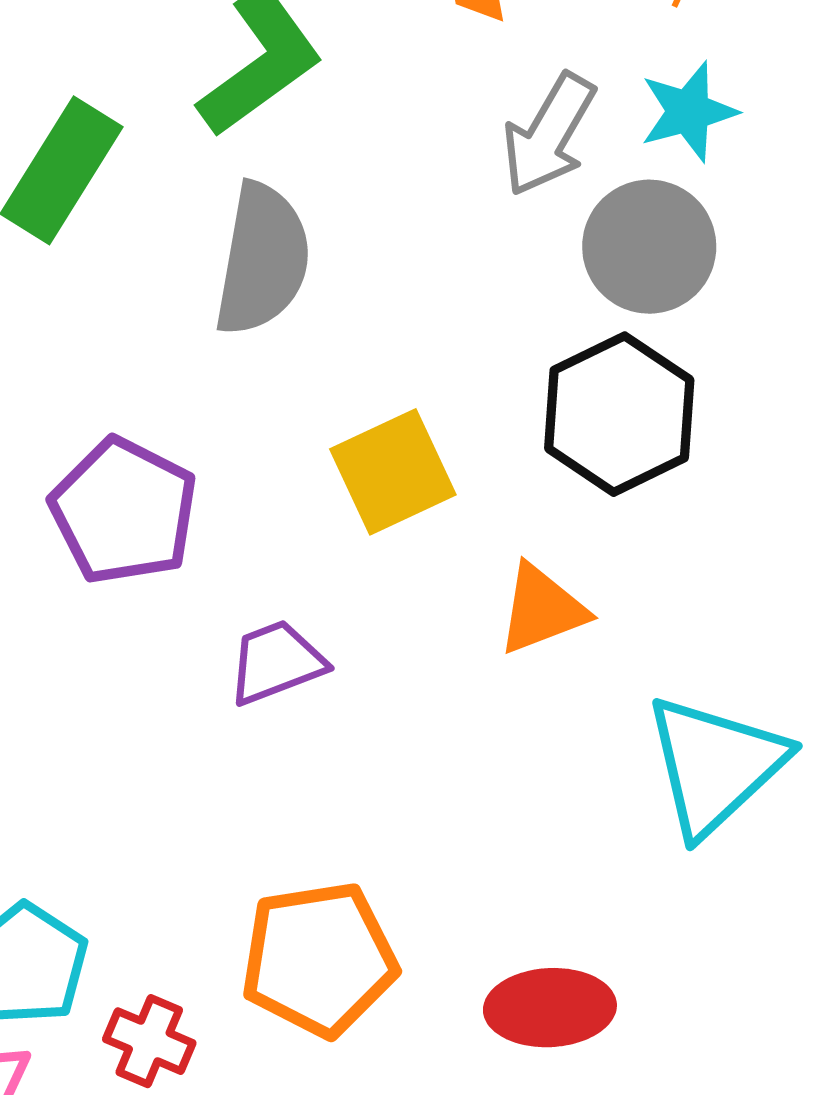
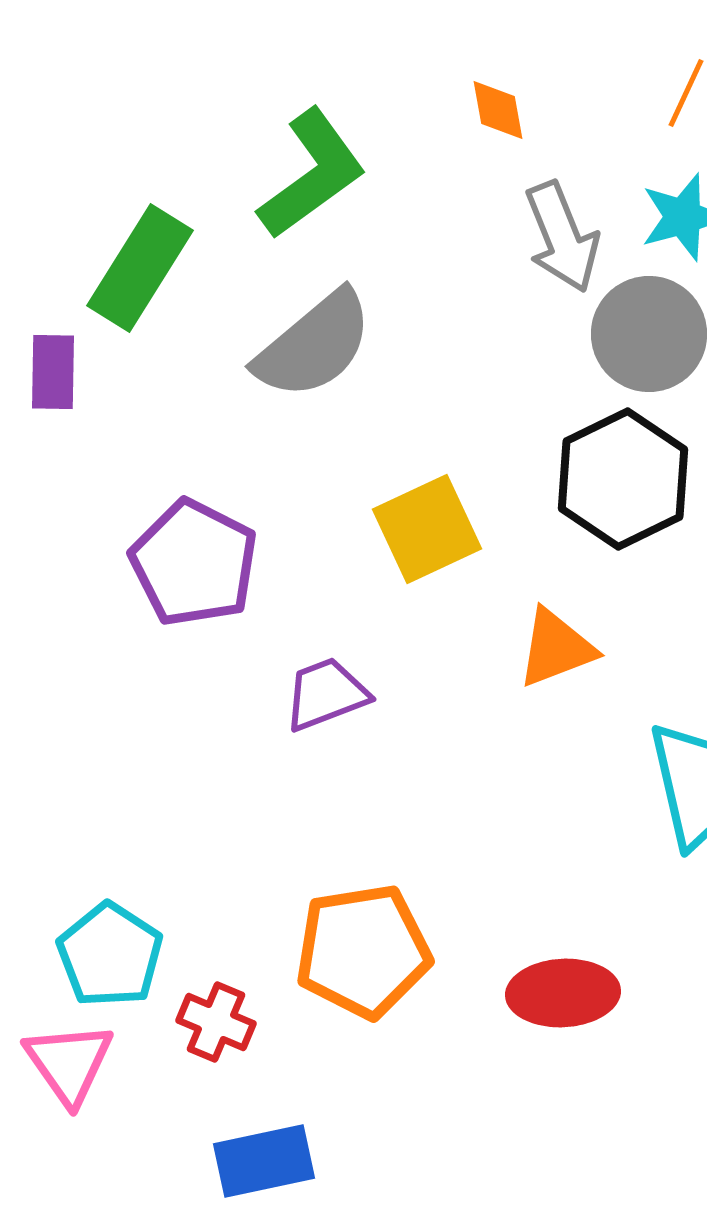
gray arrow: (549, 135) -> (562, 237), turned -52
gray semicircle: (262, 259) -> (314, 345), turned 40

